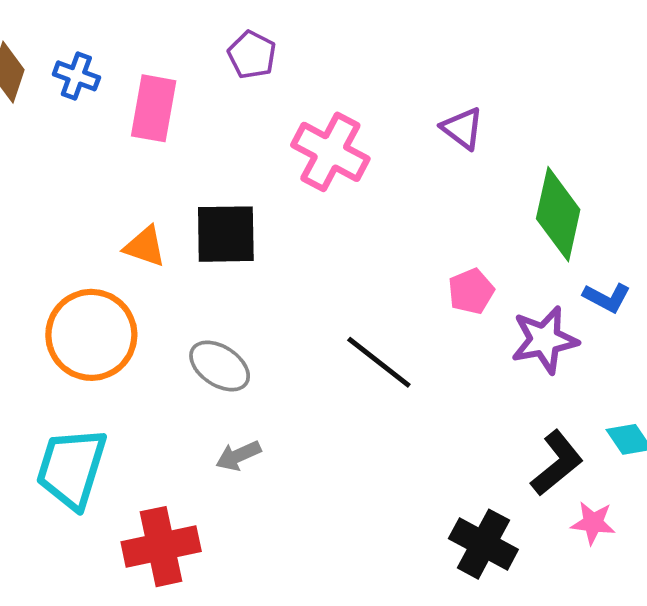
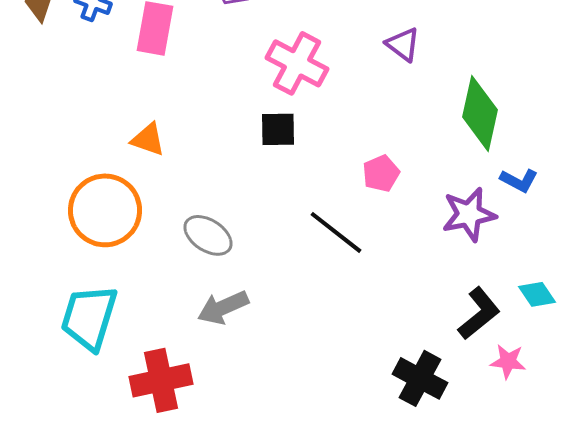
black square: (226, 234) -> (278, 129), moved, size x0.7
pink pentagon: (471, 291) -> (381, 173), moved
gray arrow: (238, 456) -> (223, 307), size x1.4

